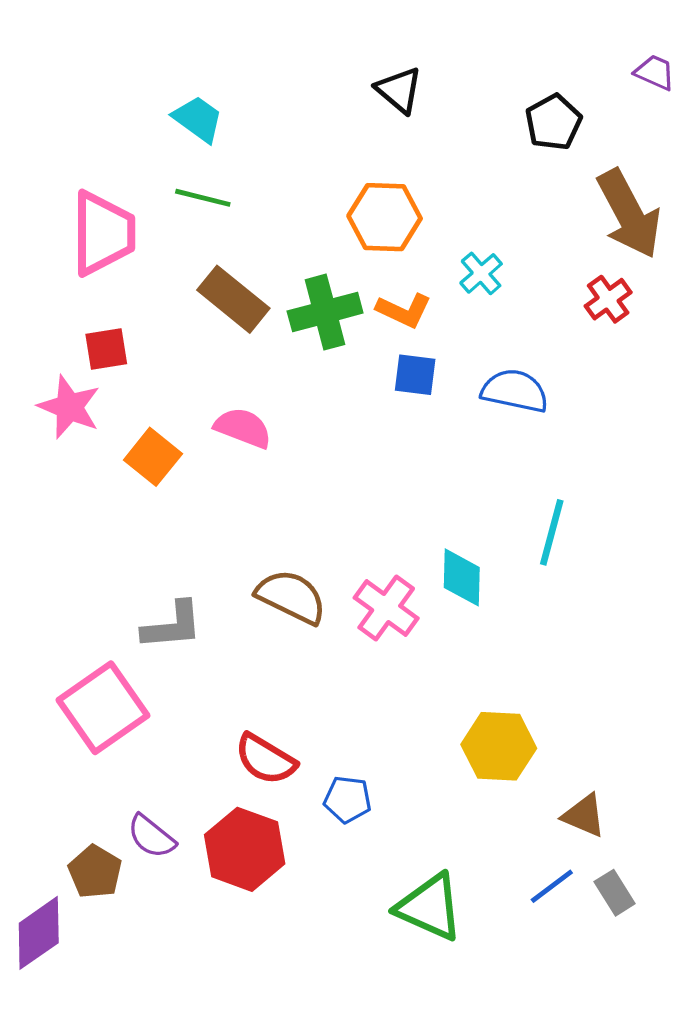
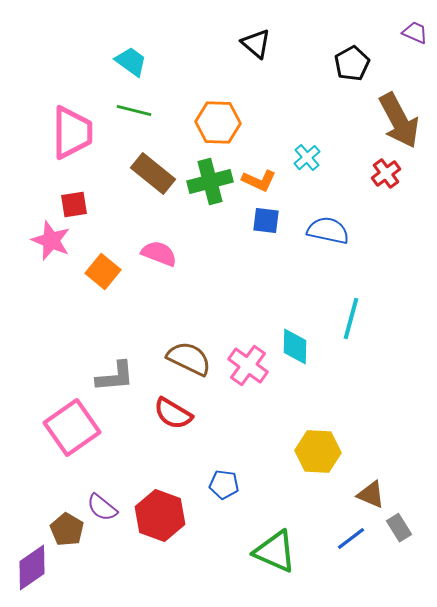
orange hexagon: (385, 217) -> (218, 123), moved
red semicircle: (266, 759) -> (173, 414), moved
gray rectangle: (615, 893) -> (399, 528), moved

